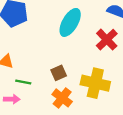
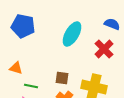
brown square: (59, 73) -> (62, 78), turned 32

